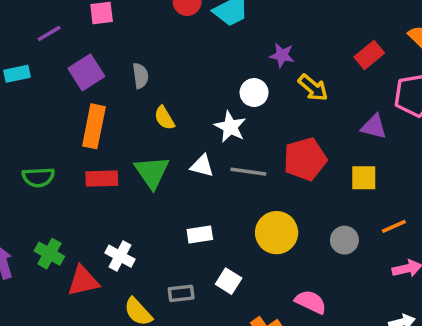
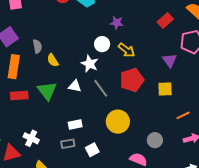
gray semicircle: (140, 76) -> (37, 46), moved
yellow arrow: (313, 88) -> (127, 50), moved
purple triangle: (374, 127) -> (170, 60), turned 42
gray line: (248, 172) -> (101, 88), turned 48
gray circle: (344, 240) -> (155, 140), moved
white square: (229, 281) -> (92, 150), turned 32
gray rectangle: (181, 293) -> (68, 144), moved

